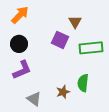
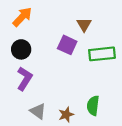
purple L-shape: (22, 70) -> (24, 79), turned -35
green semicircle: (83, 83) -> (93, 106), moved
brown star: (63, 92) -> (66, 115), moved

